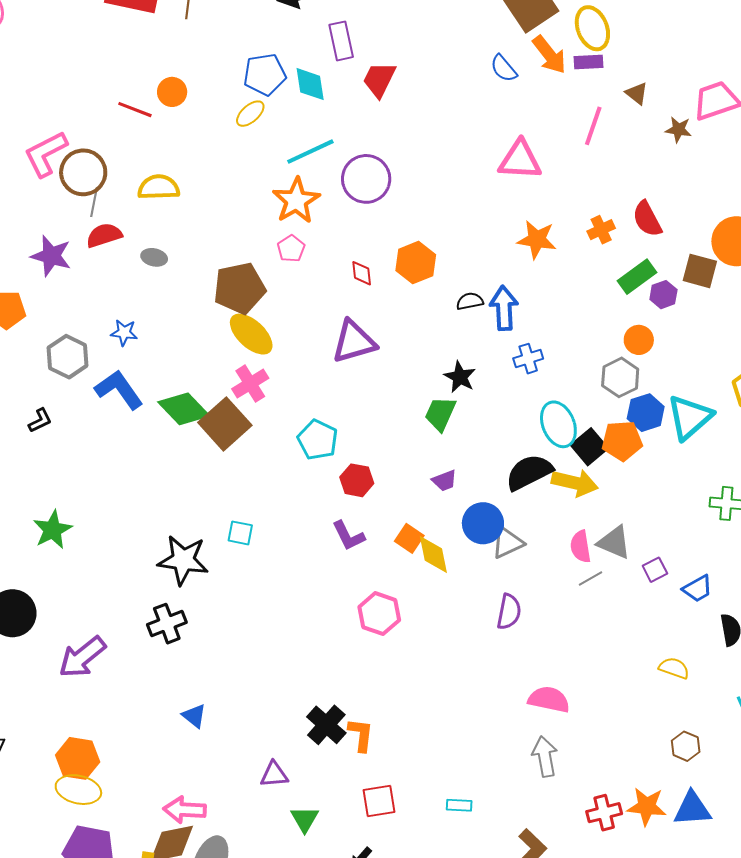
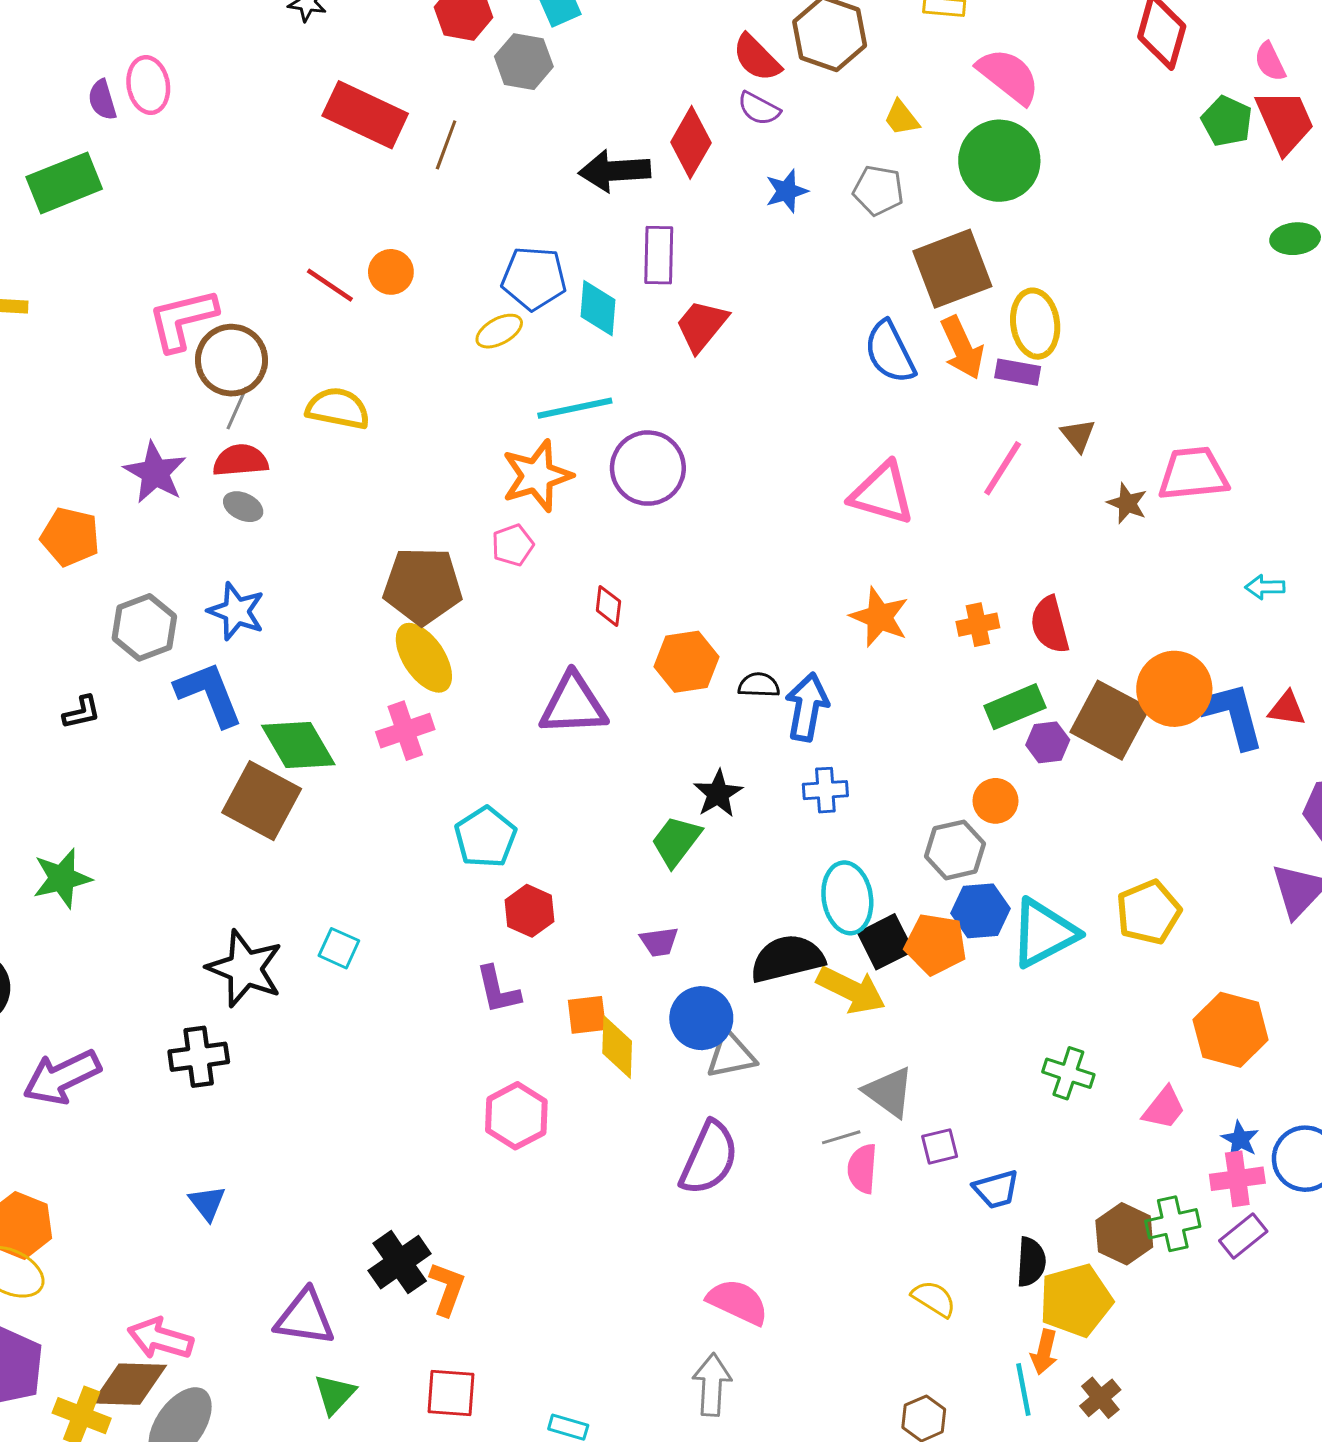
blue semicircle: (504, 68) -> (890, 352), size x1.4
gray ellipse: (154, 257) -> (243, 507), moved
orange hexagon: (416, 263) -> (686, 662), moved
brown square: (700, 271) -> (1110, 720), size x1.4
blue star: (124, 333) -> (236, 611), size x1.4
brown square: (225, 424) -> (262, 801), moved, turned -33
orange square: (409, 538) -> (587, 1015), turned 36
pink semicircle: (581, 547) -> (862, 1169), moved
purple semicircle: (509, 612) -> (709, 1158), size x1.4
purple triangle: (274, 775) -> (305, 1318), size x1.4

